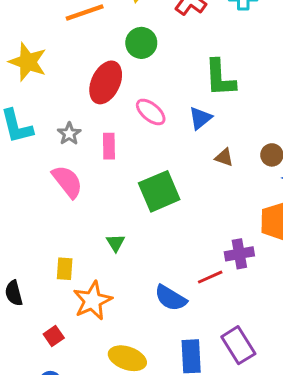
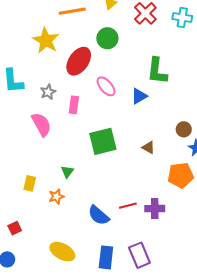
yellow star: (28, 62) -> (46, 40), moved
brown triangle: (224, 157) -> (148, 148), moved
purple cross: (239, 254) -> (155, 209), moved
orange star: (92, 301) -> (56, 197), moved, size x0.6

